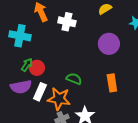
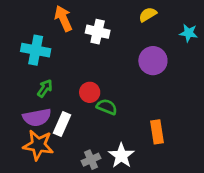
red circle: (37, 68) -> (90, 92), moved
orange rectangle: (112, 83) -> (157, 132), moved
orange star: (59, 99) -> (38, 145), moved

